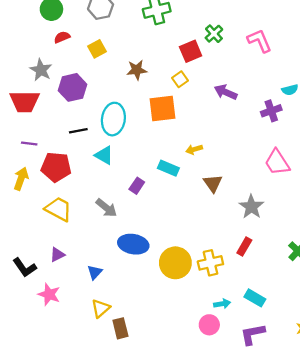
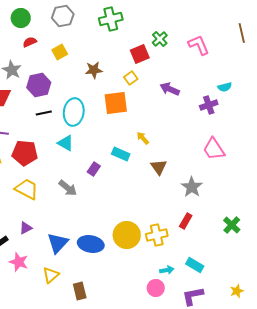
black line: (78, 131) -> (44, 113), moved
yellow arrow: (194, 149) -> (143, 138), turned 64
blue ellipse: (133, 244) -> (91, 244), moved
blue triangle: (95, 272) -> (58, 243), size x1.6
yellow triangle: (101, 308) -> (51, 275), moved

